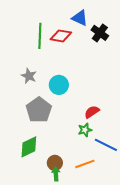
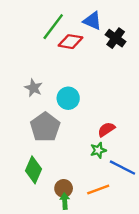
green line: (40, 36) -> (53, 27), moved, turned 35
green diamond: (29, 147) -> (34, 170), turned -40

